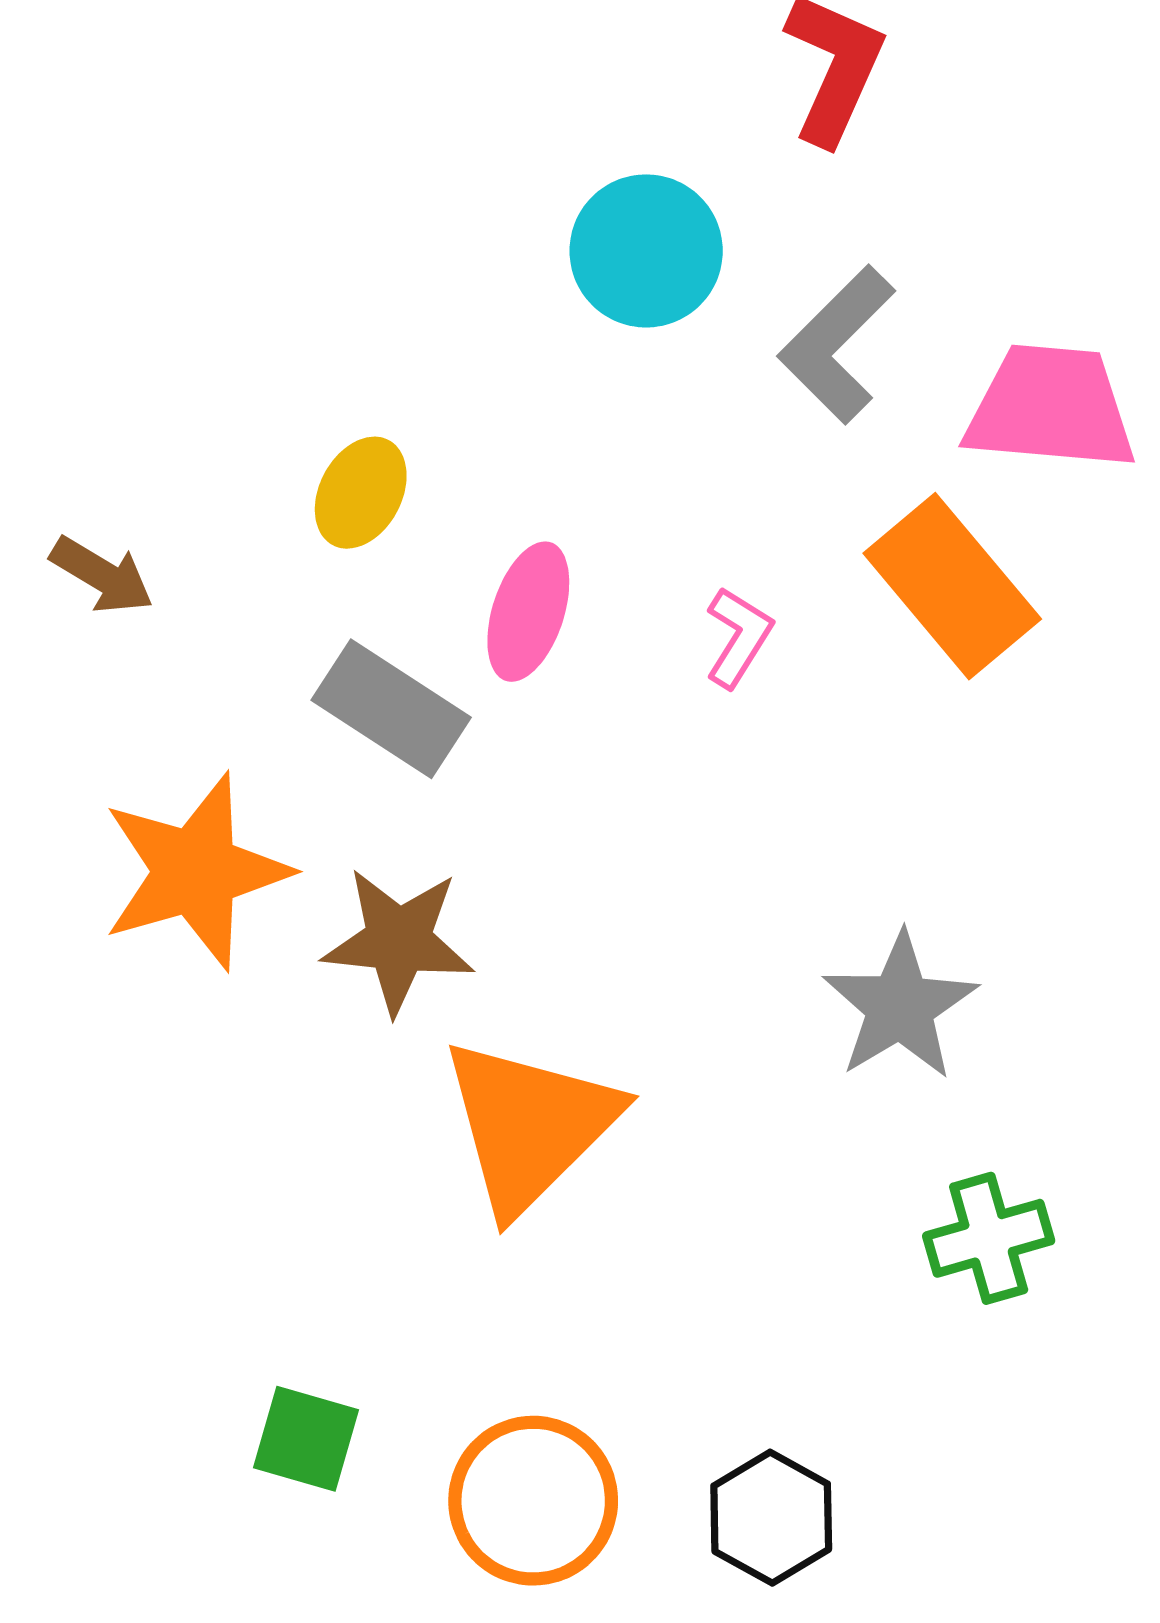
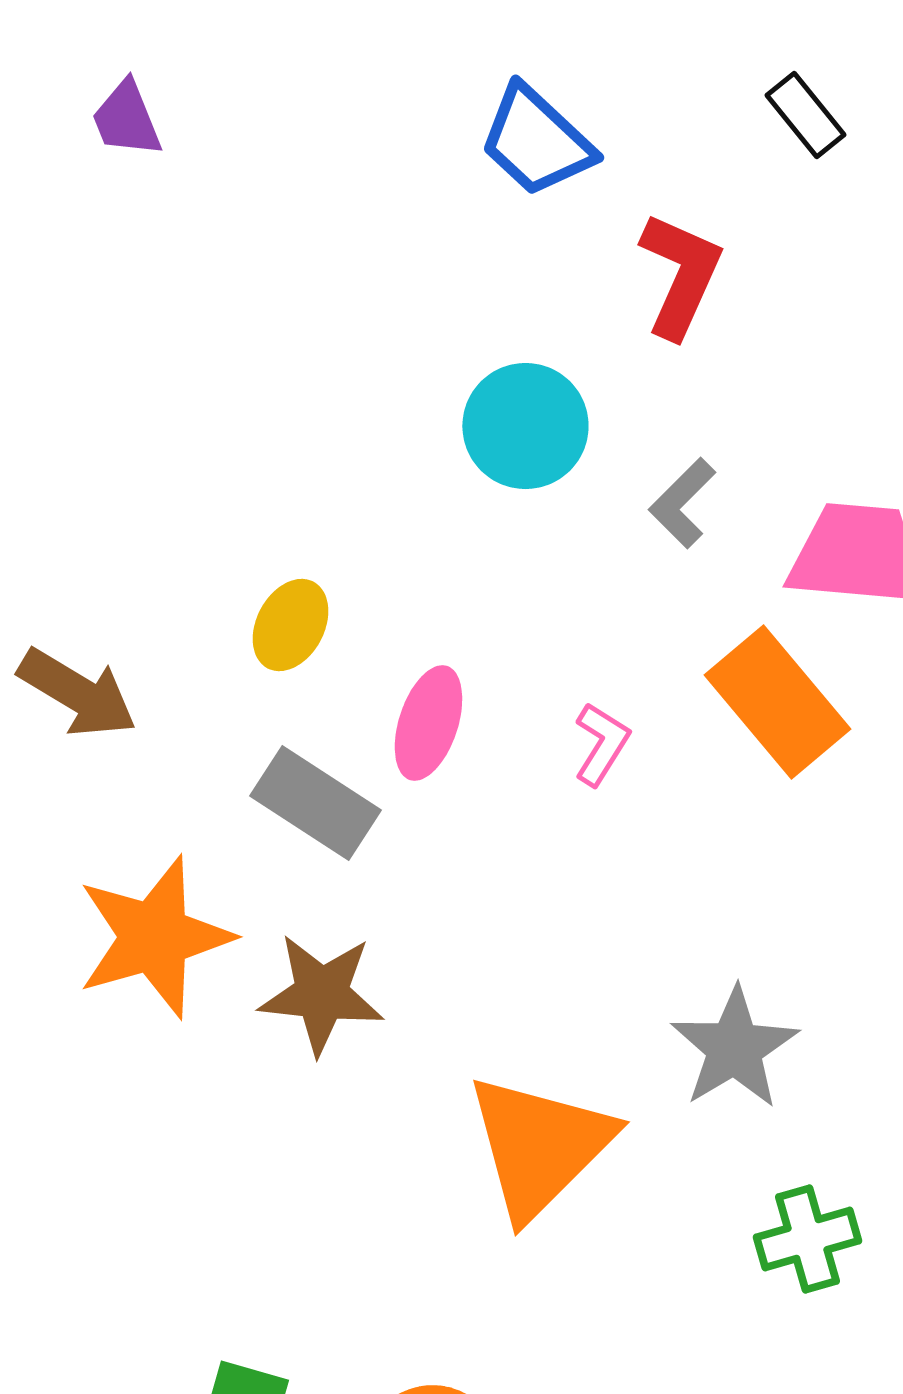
gray L-shape: (837, 344) -> (682, 503), size x0.7
brown arrow: (102, 575) -> (77, 693), size x1.4
orange triangle: (530, 1125) -> (539, 1146), moved

